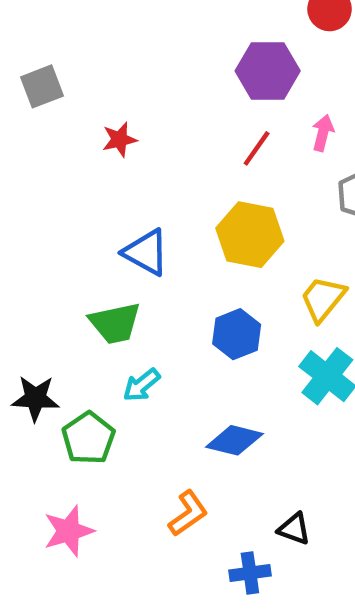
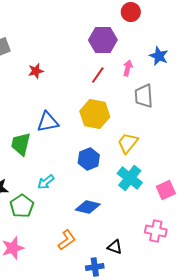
blue triangle: (146, 252) -> (48, 122), turned -40
green trapezoid: (115, 323) -> (21, 144), moved, turned 115

